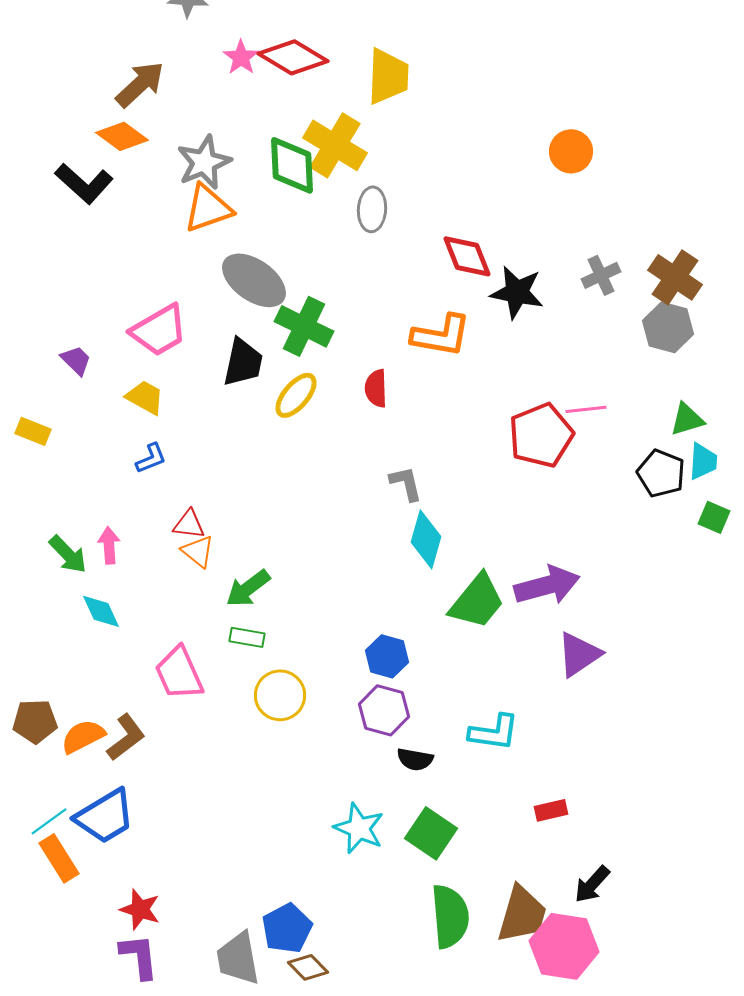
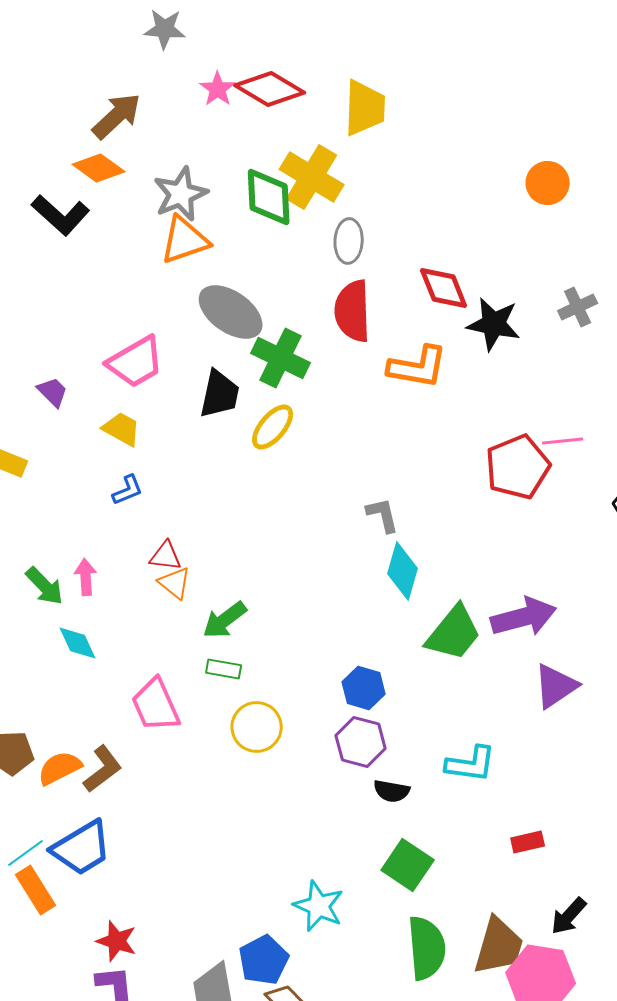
red semicircle: (376, 388) -> (353, 311), moved, size x1.6
cyan star: (359, 828) -> (319, 906), moved

